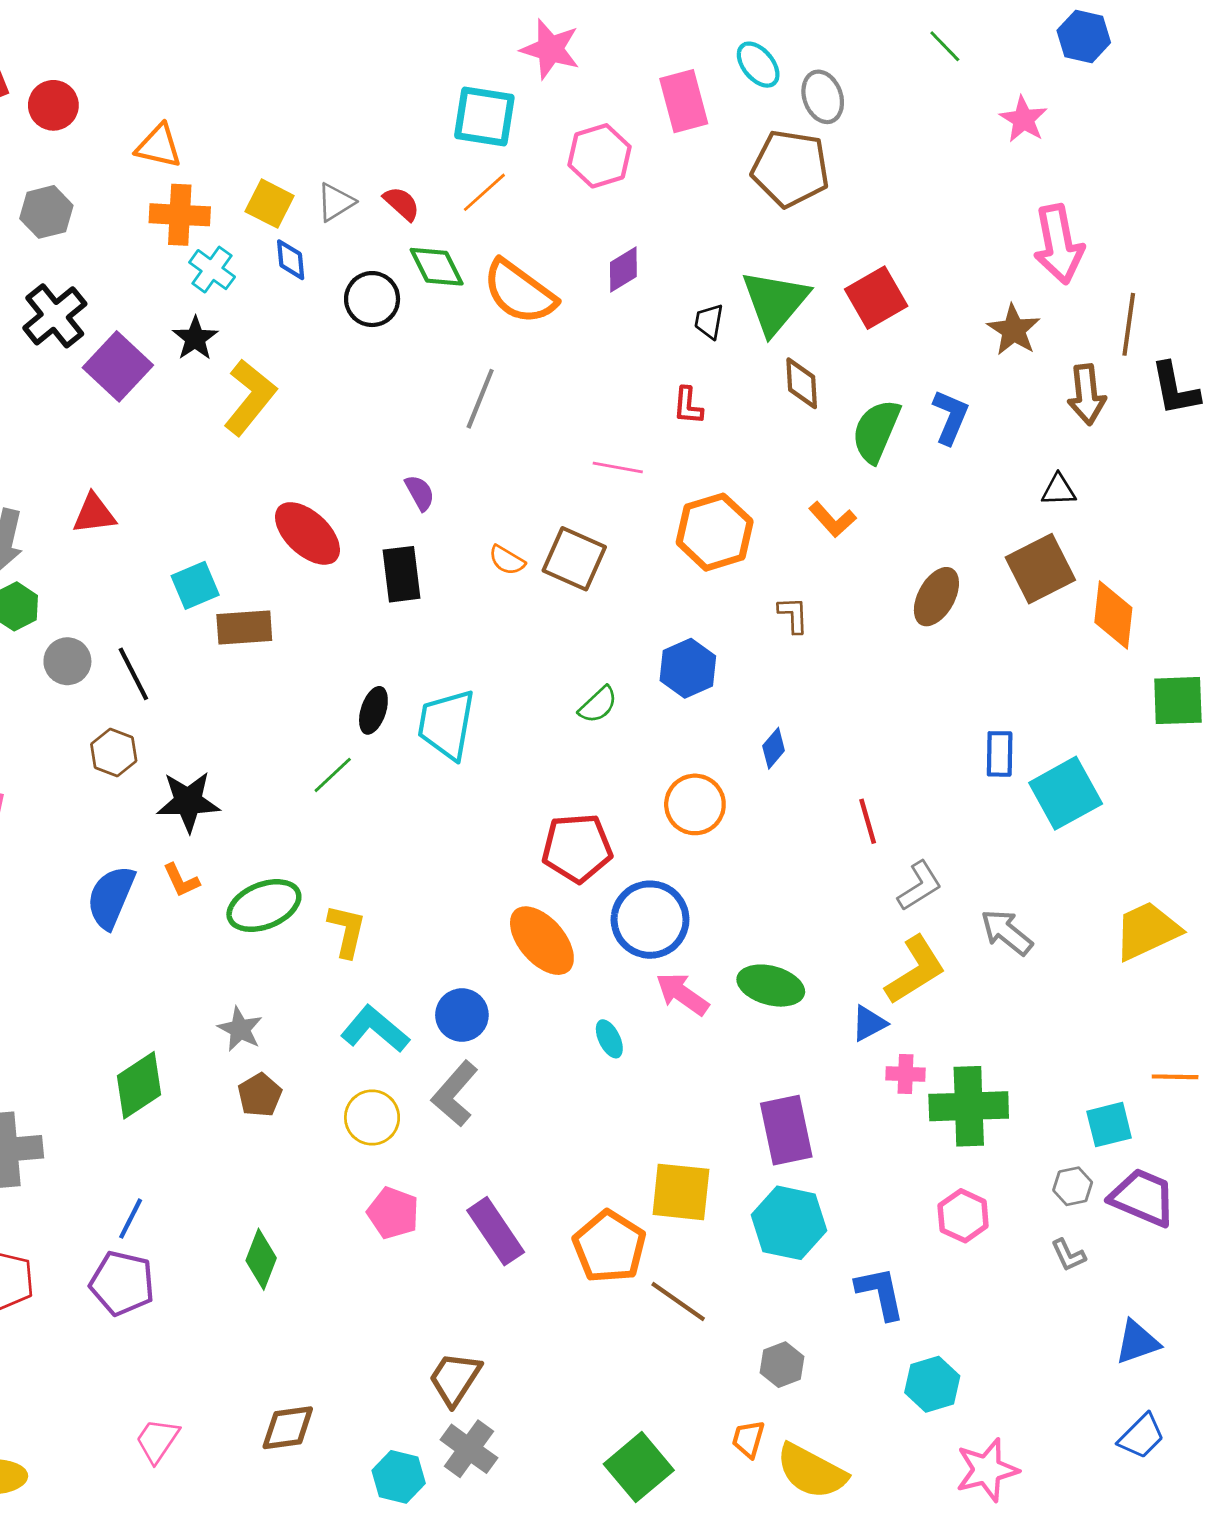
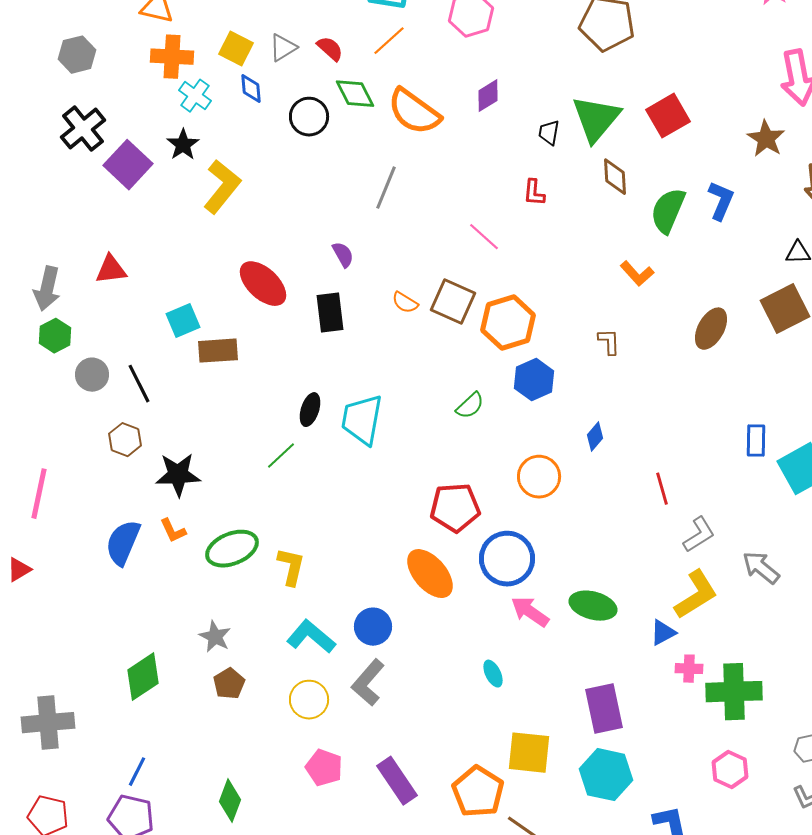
pink line: (618, 467) -> (484, 237), turned 32
orange hexagon: (715, 532) -> (508, 323), moved
cyan ellipse: (609, 1039) -> (493, 674), moved

